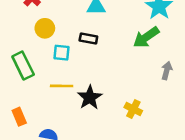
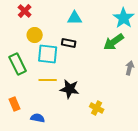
cyan square: (62, 53) -> (48, 54), size x1.5
black star: (90, 97) -> (70, 89), turned -30
yellow cross: (133, 109) -> (97, 108), moved

